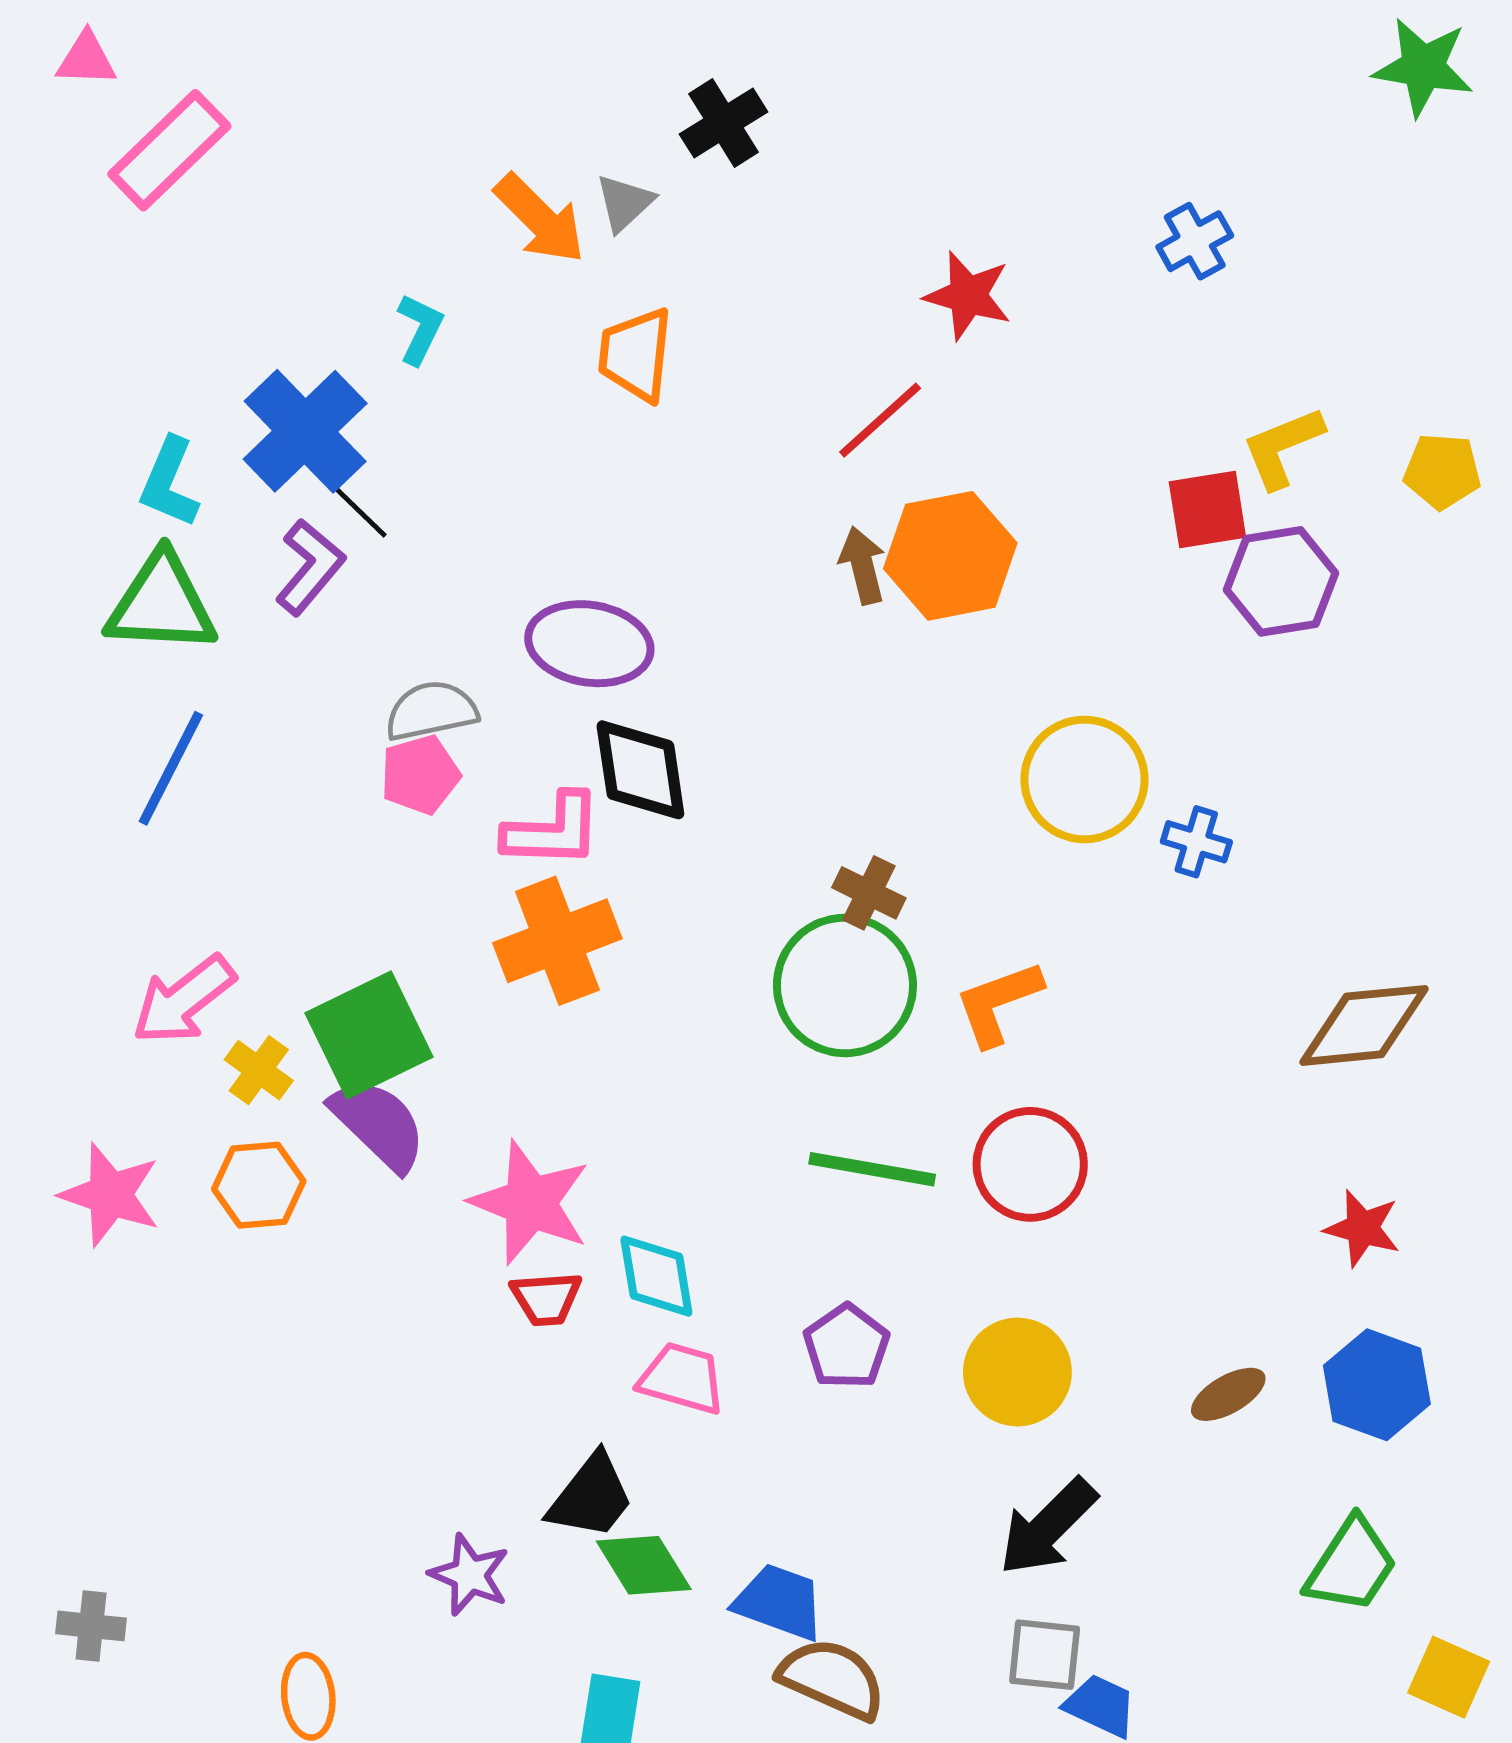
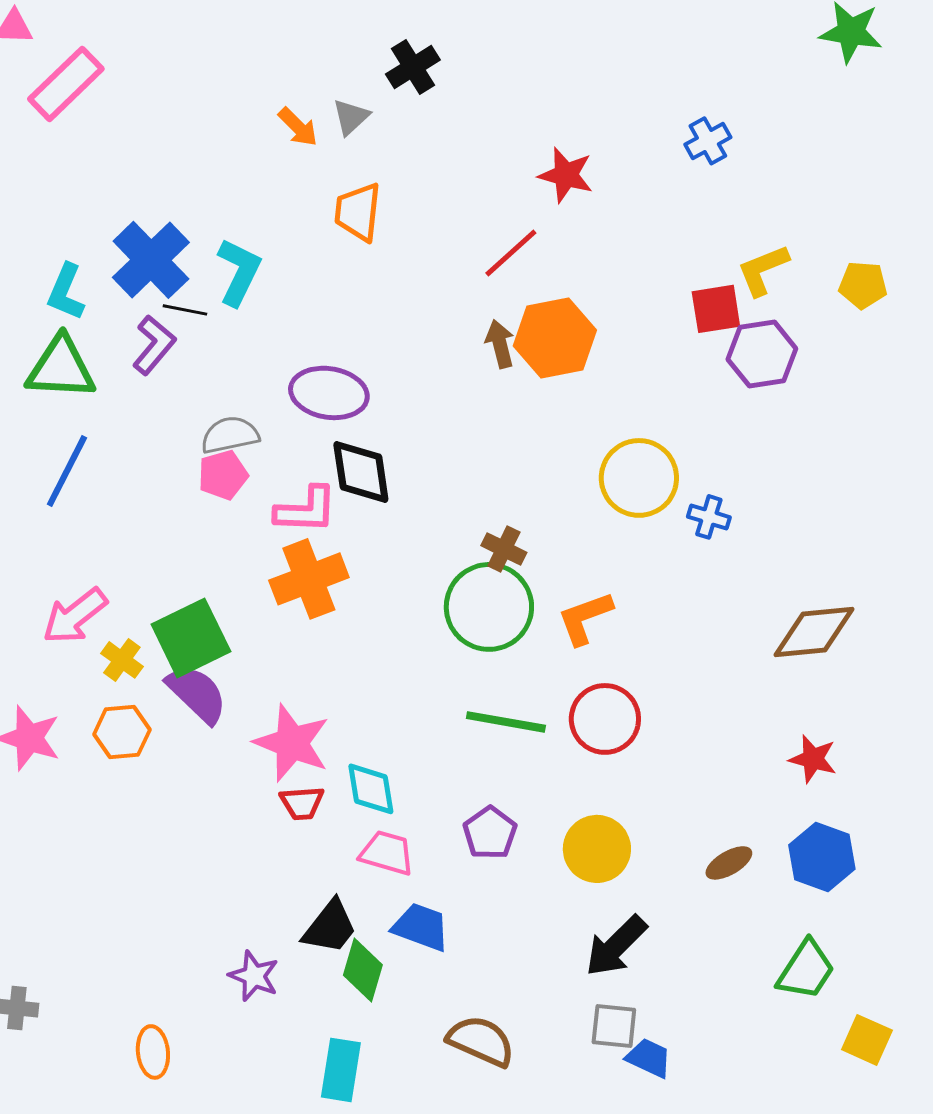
orange arrow: (540, 219) -> (298, 127), size x0.7
cyan L-shape: (420, 329) -> (239, 272), moved, size x1.5
black line: (359, 511) -> (185, 310), turned -33
green diamond: (644, 1565) -> (363, 970), turned 48
blue trapezoid: (779, 1602) -> (421, 927), moved

